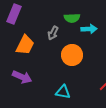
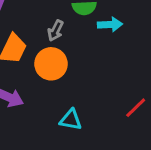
orange circle: (72, 55) -> (51, 64), moved

